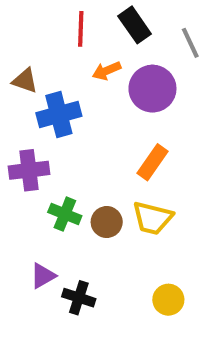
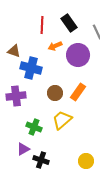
blue cross: (59, 114) -> (31, 68), turned 30
green cross: (65, 214) -> (34, 127), moved
yellow trapezoid: (152, 218) -> (62, 120), moved, turned 125
brown circle: (107, 222) -> (55, 93), moved

